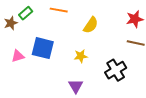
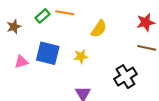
green rectangle: (26, 13) -> (43, 16), moved
yellow star: (81, 56) -> (81, 56), moved

